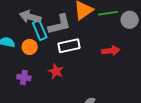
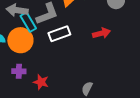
orange circle: (30, 47) -> (20, 40), size x1.6
red star: (56, 71) -> (41, 82), moved

